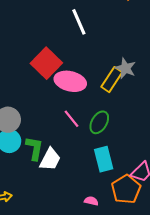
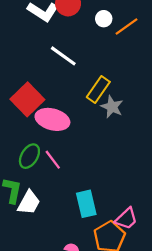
white line: (79, 22) -> (63, 56), turned -32
yellow rectangle: (112, 80) -> (98, 90), moved
green ellipse: (99, 122) -> (29, 156), moved

